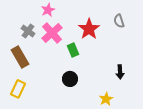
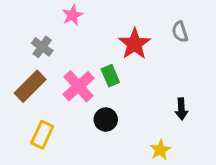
pink cross: (52, 33) -> (78, 86), moved
brown rectangle: (20, 57) -> (30, 86), turned 75
yellow rectangle: (18, 89) -> (42, 135), moved

